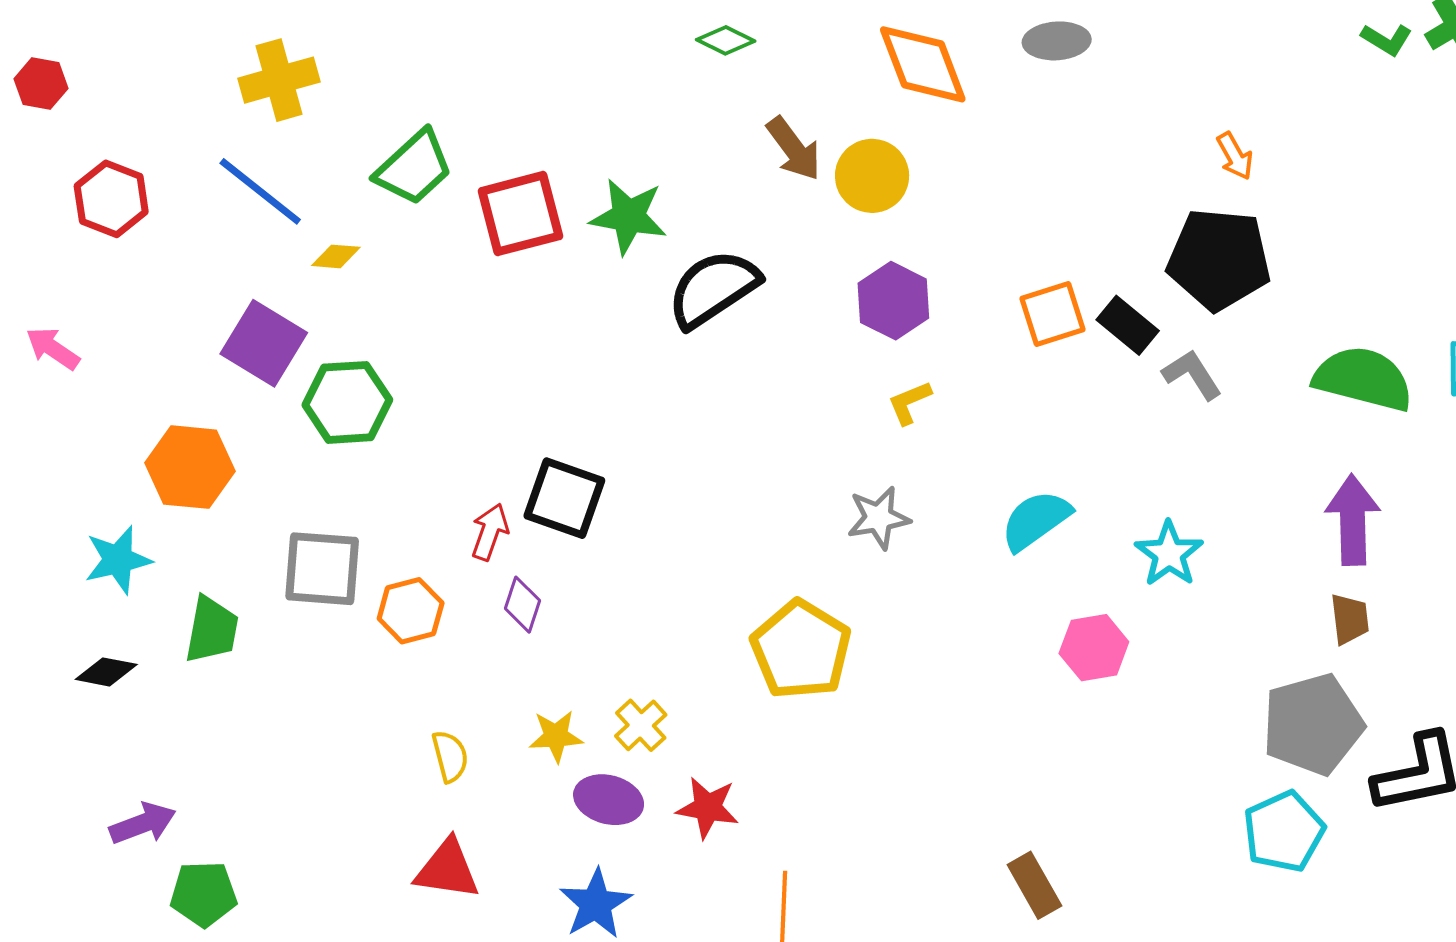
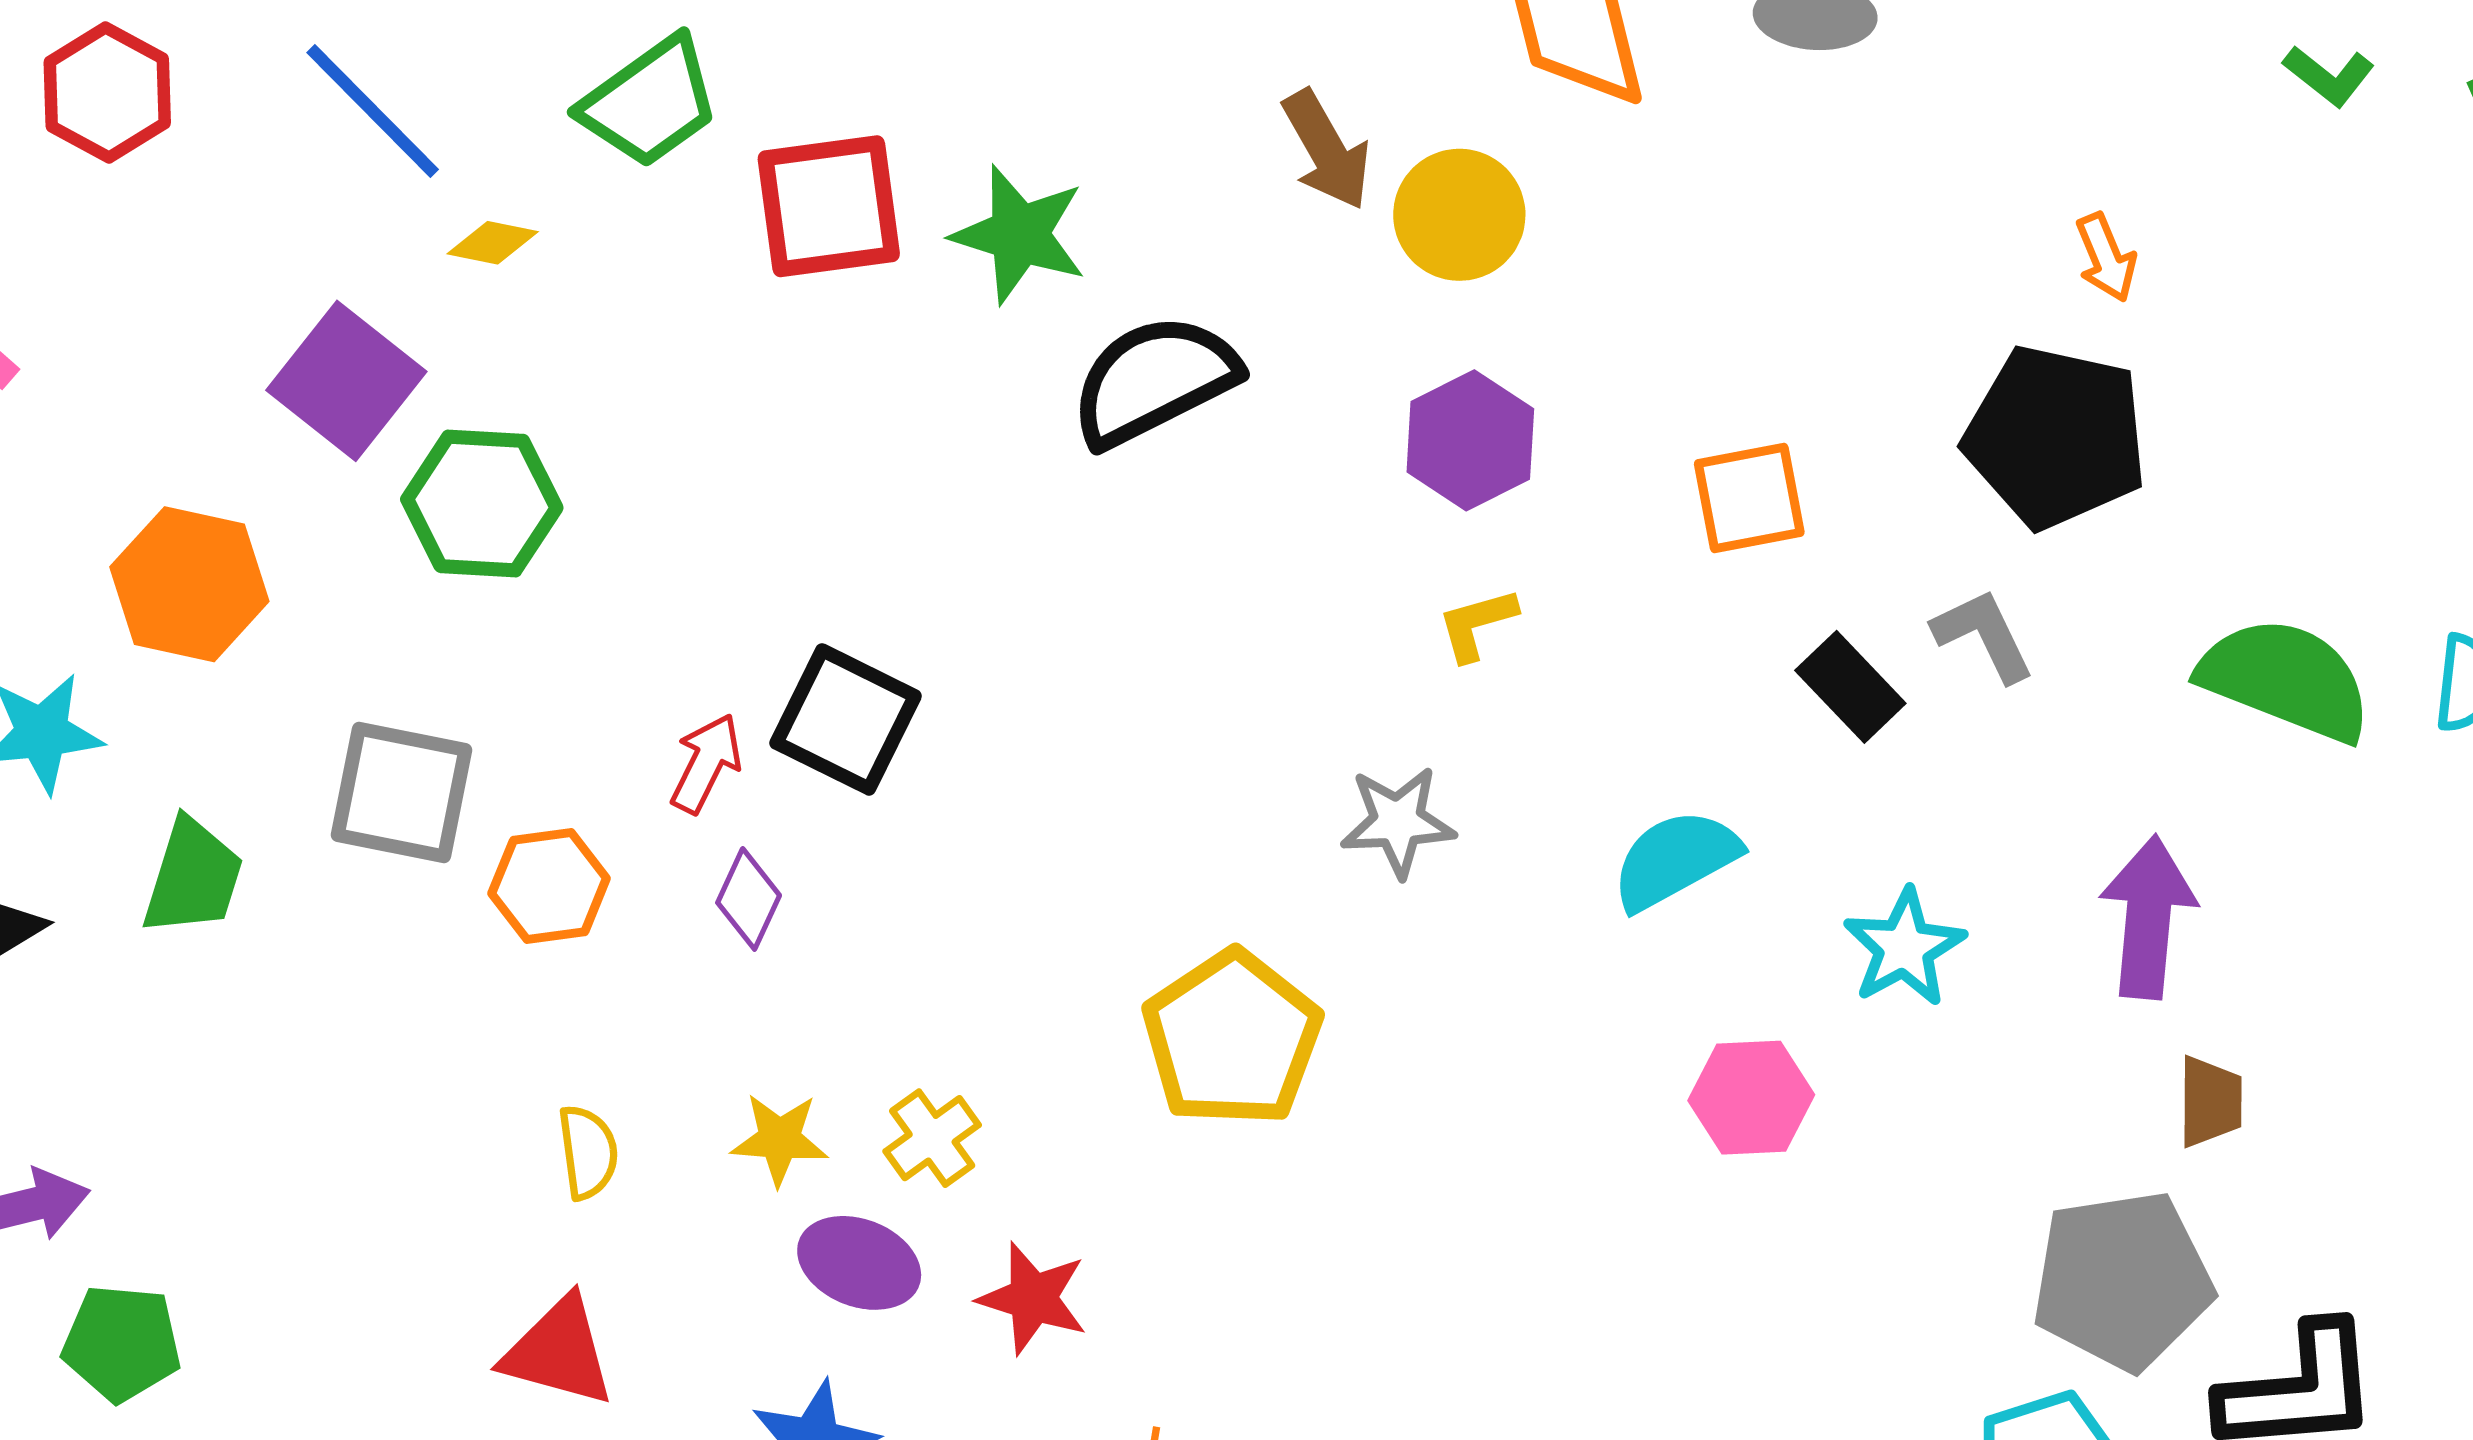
green L-shape: (1387, 39) -> (2329, 76), moved
black rectangle: (1128, 325) -> (1850, 687), moved
purple arrow: (1353, 520) -> (2148, 917), moved

